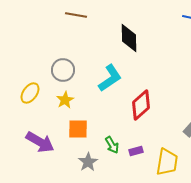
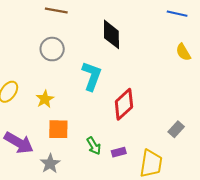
gray circle: (63, 70) -> (52, 49), moved
cyan L-shape: (110, 78) -> (92, 76), turned -36
gray star: (88, 162) -> (50, 164), moved

